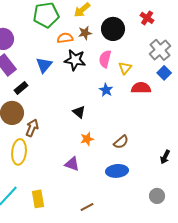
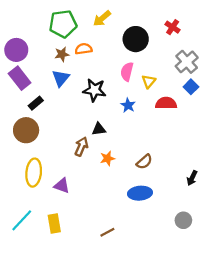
brown star: (85, 33) -> (62, 54), moved
black star: (75, 60) -> (94, 90), moved
black triangle: (79, 112) -> (99, 129), turned -48
brown arrow: (32, 128) -> (81, 147), moved
purple triangle: (72, 164) -> (62, 186), moved

